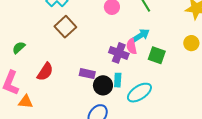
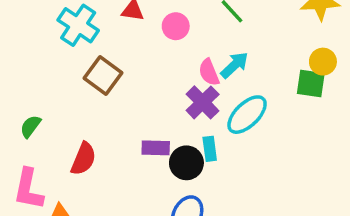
pink semicircle: (132, 46) -> (209, 72), moved
purple cross: (119, 53) -> (203, 102), turned 36
green square: (157, 55) -> (311, 83), moved
cyan ellipse: (139, 93) -> (247, 115), moved

